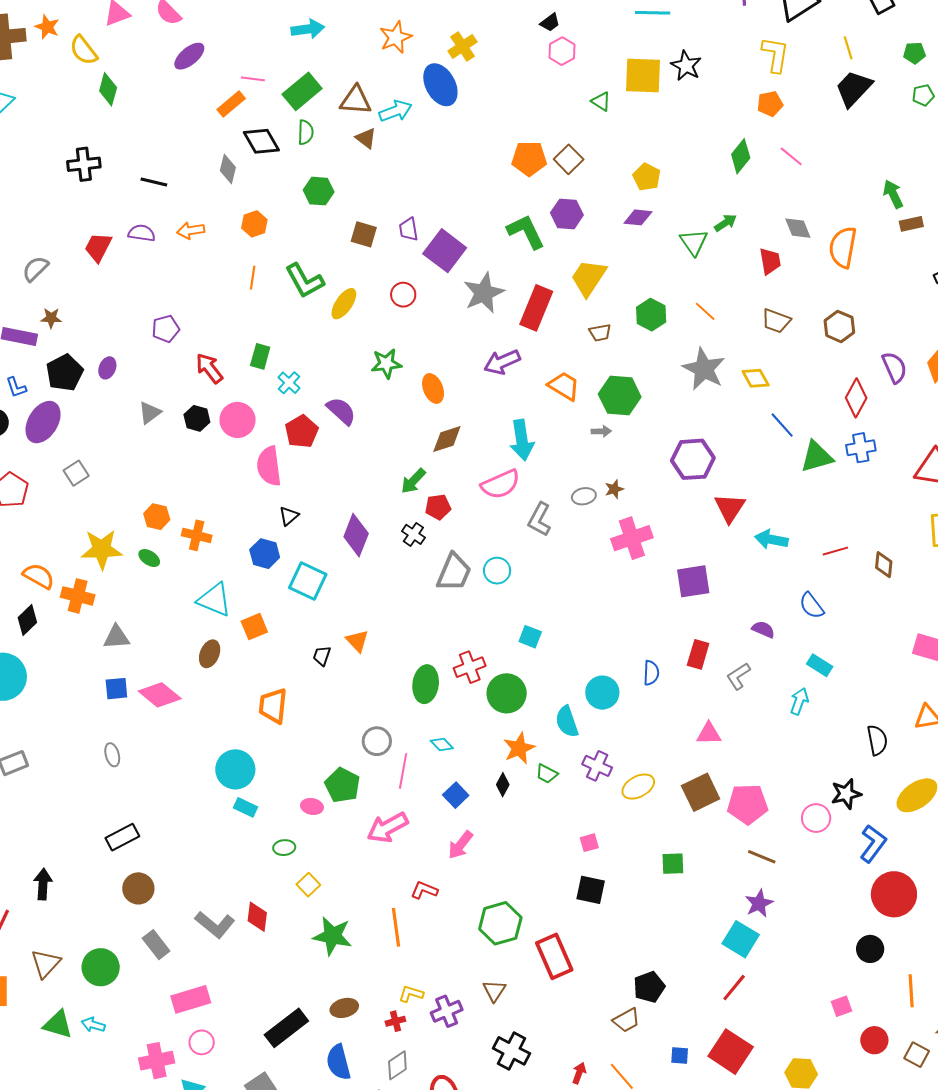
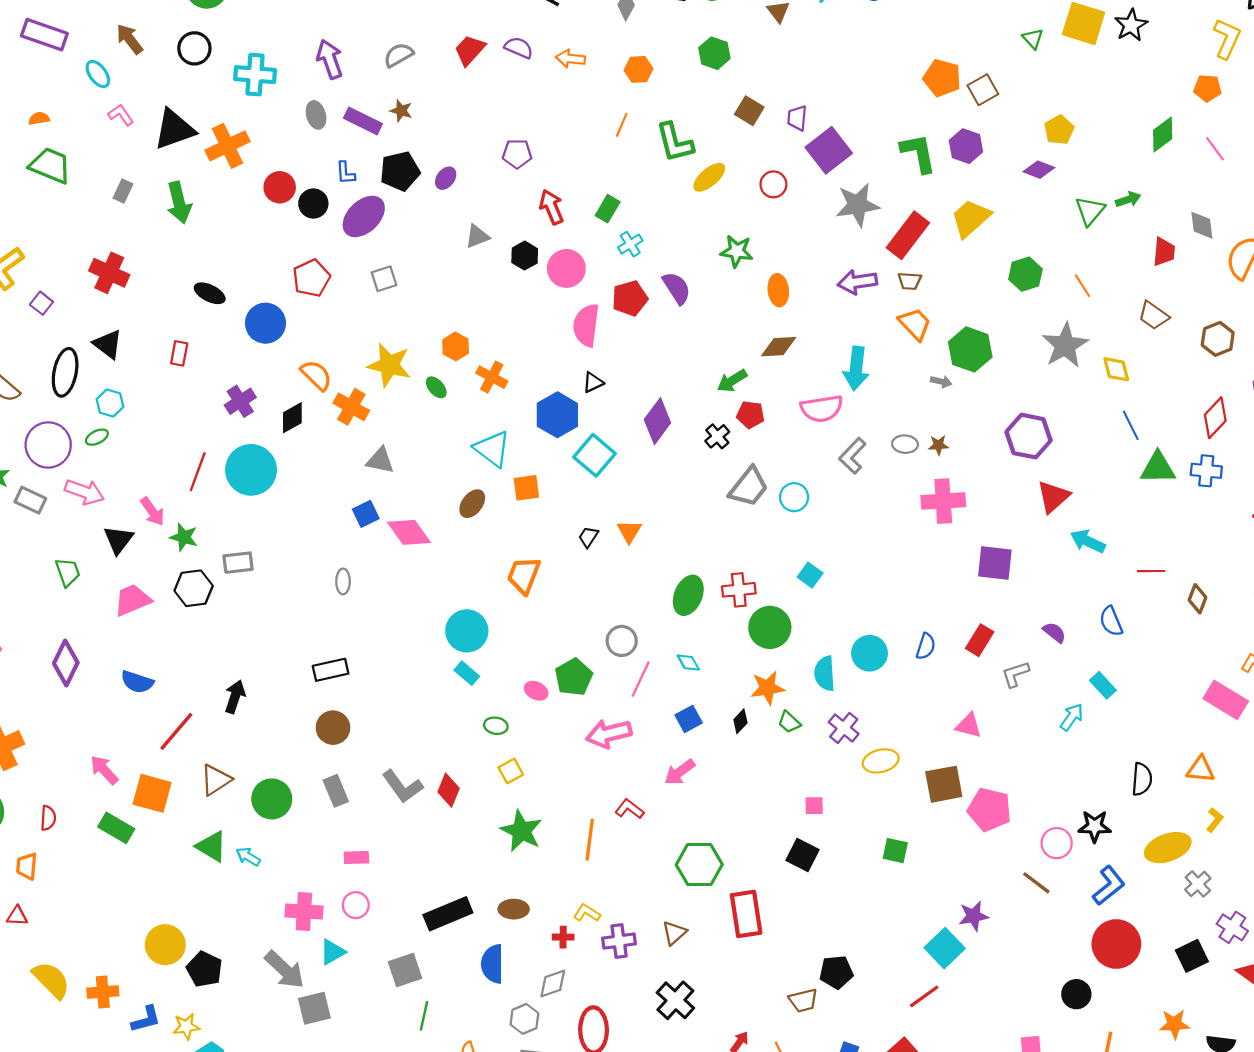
brown trapezoid: (600, 333) -> (910, 281), moved
blue hexagon: (265, 554) -> (557, 415), size x1.4
blue square: (116, 689) -> (366, 514), turned -35
brown line: (762, 857) -> (1036, 883), moved
pink rectangle: (191, 999) -> (356, 857), size x0.6

